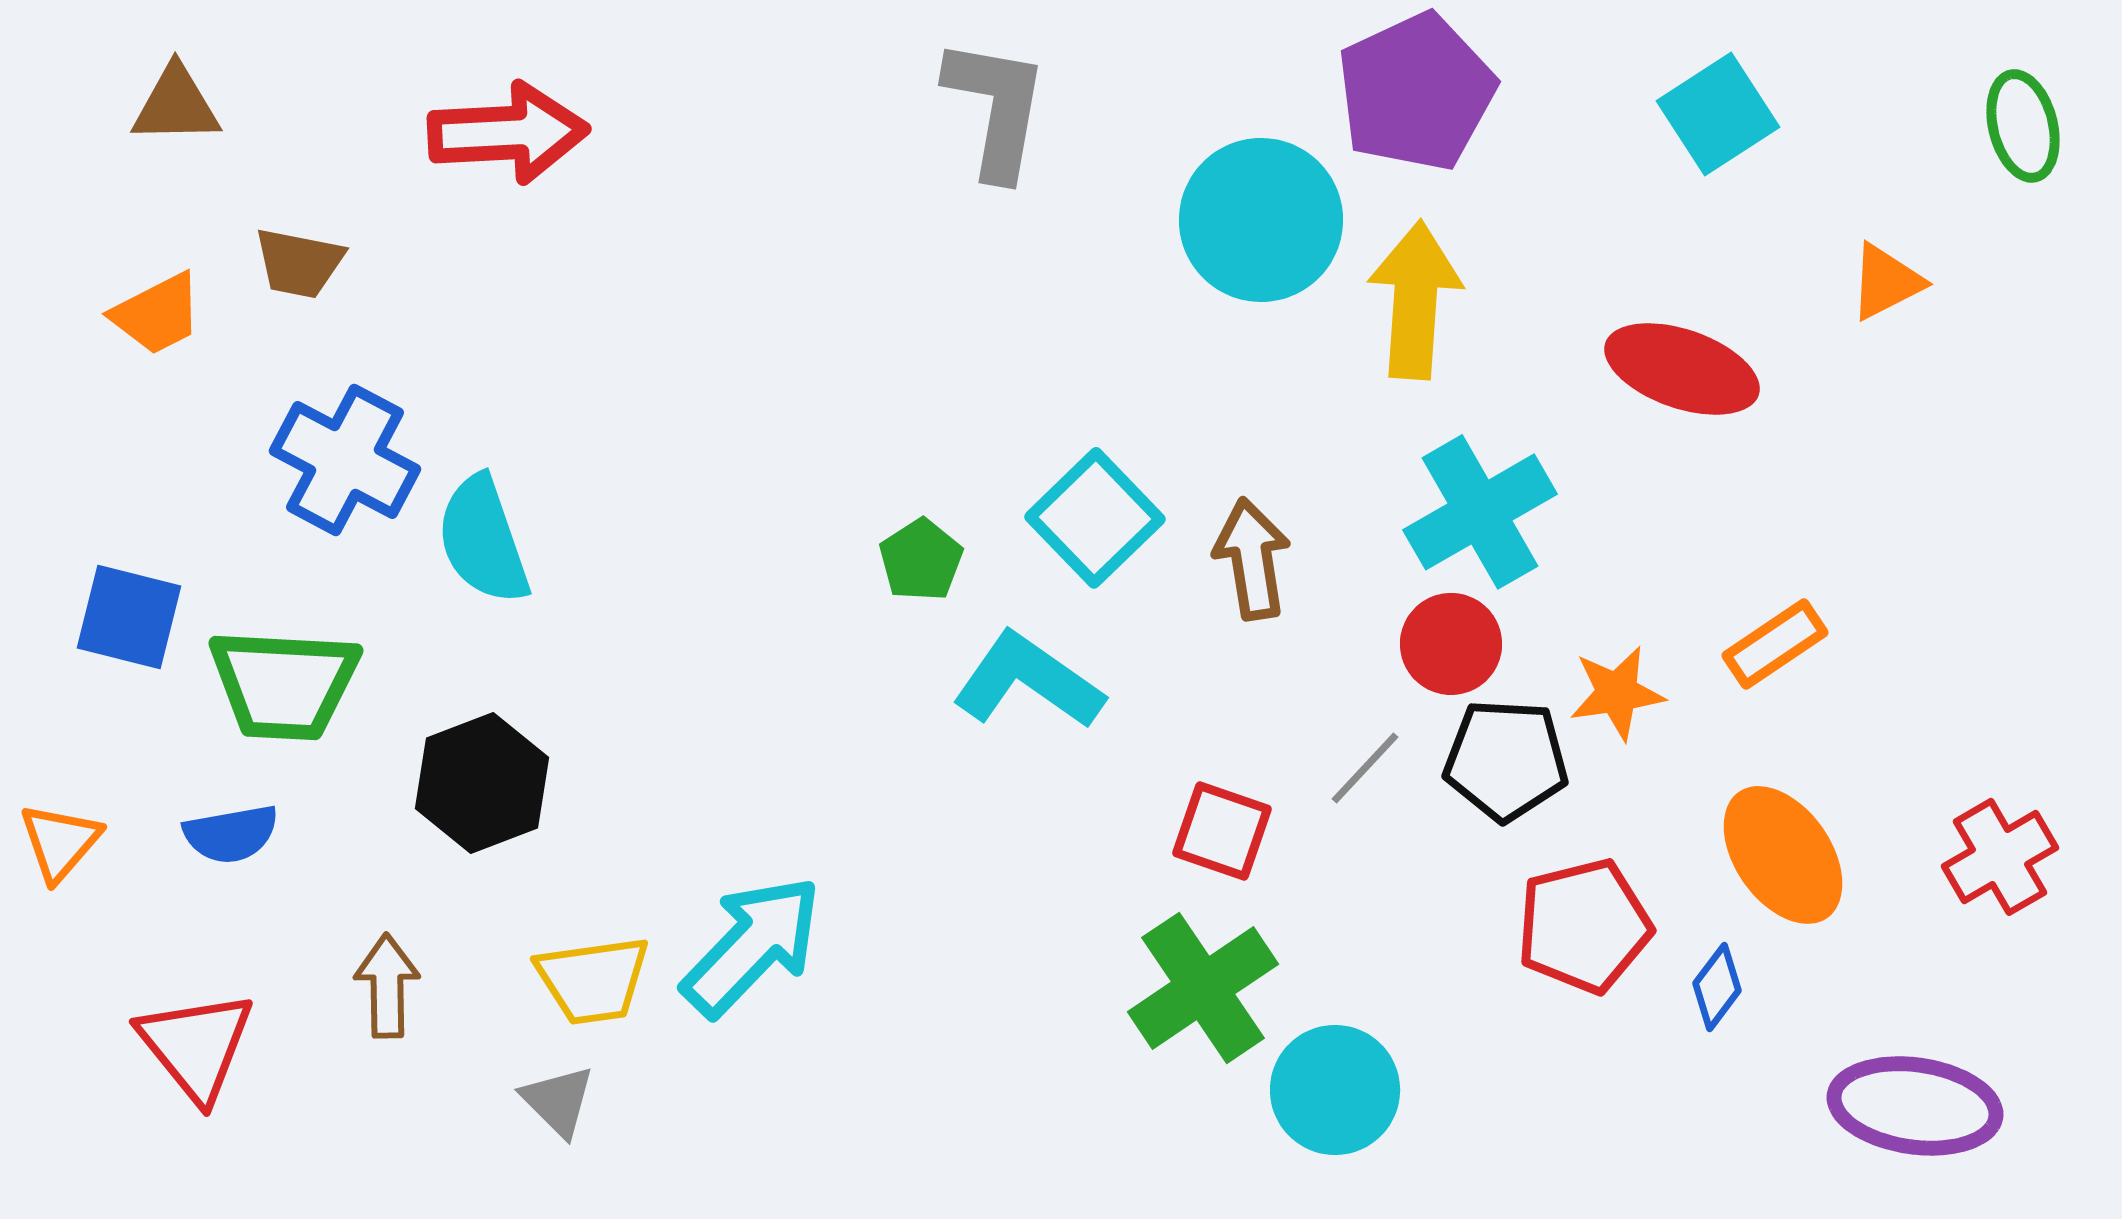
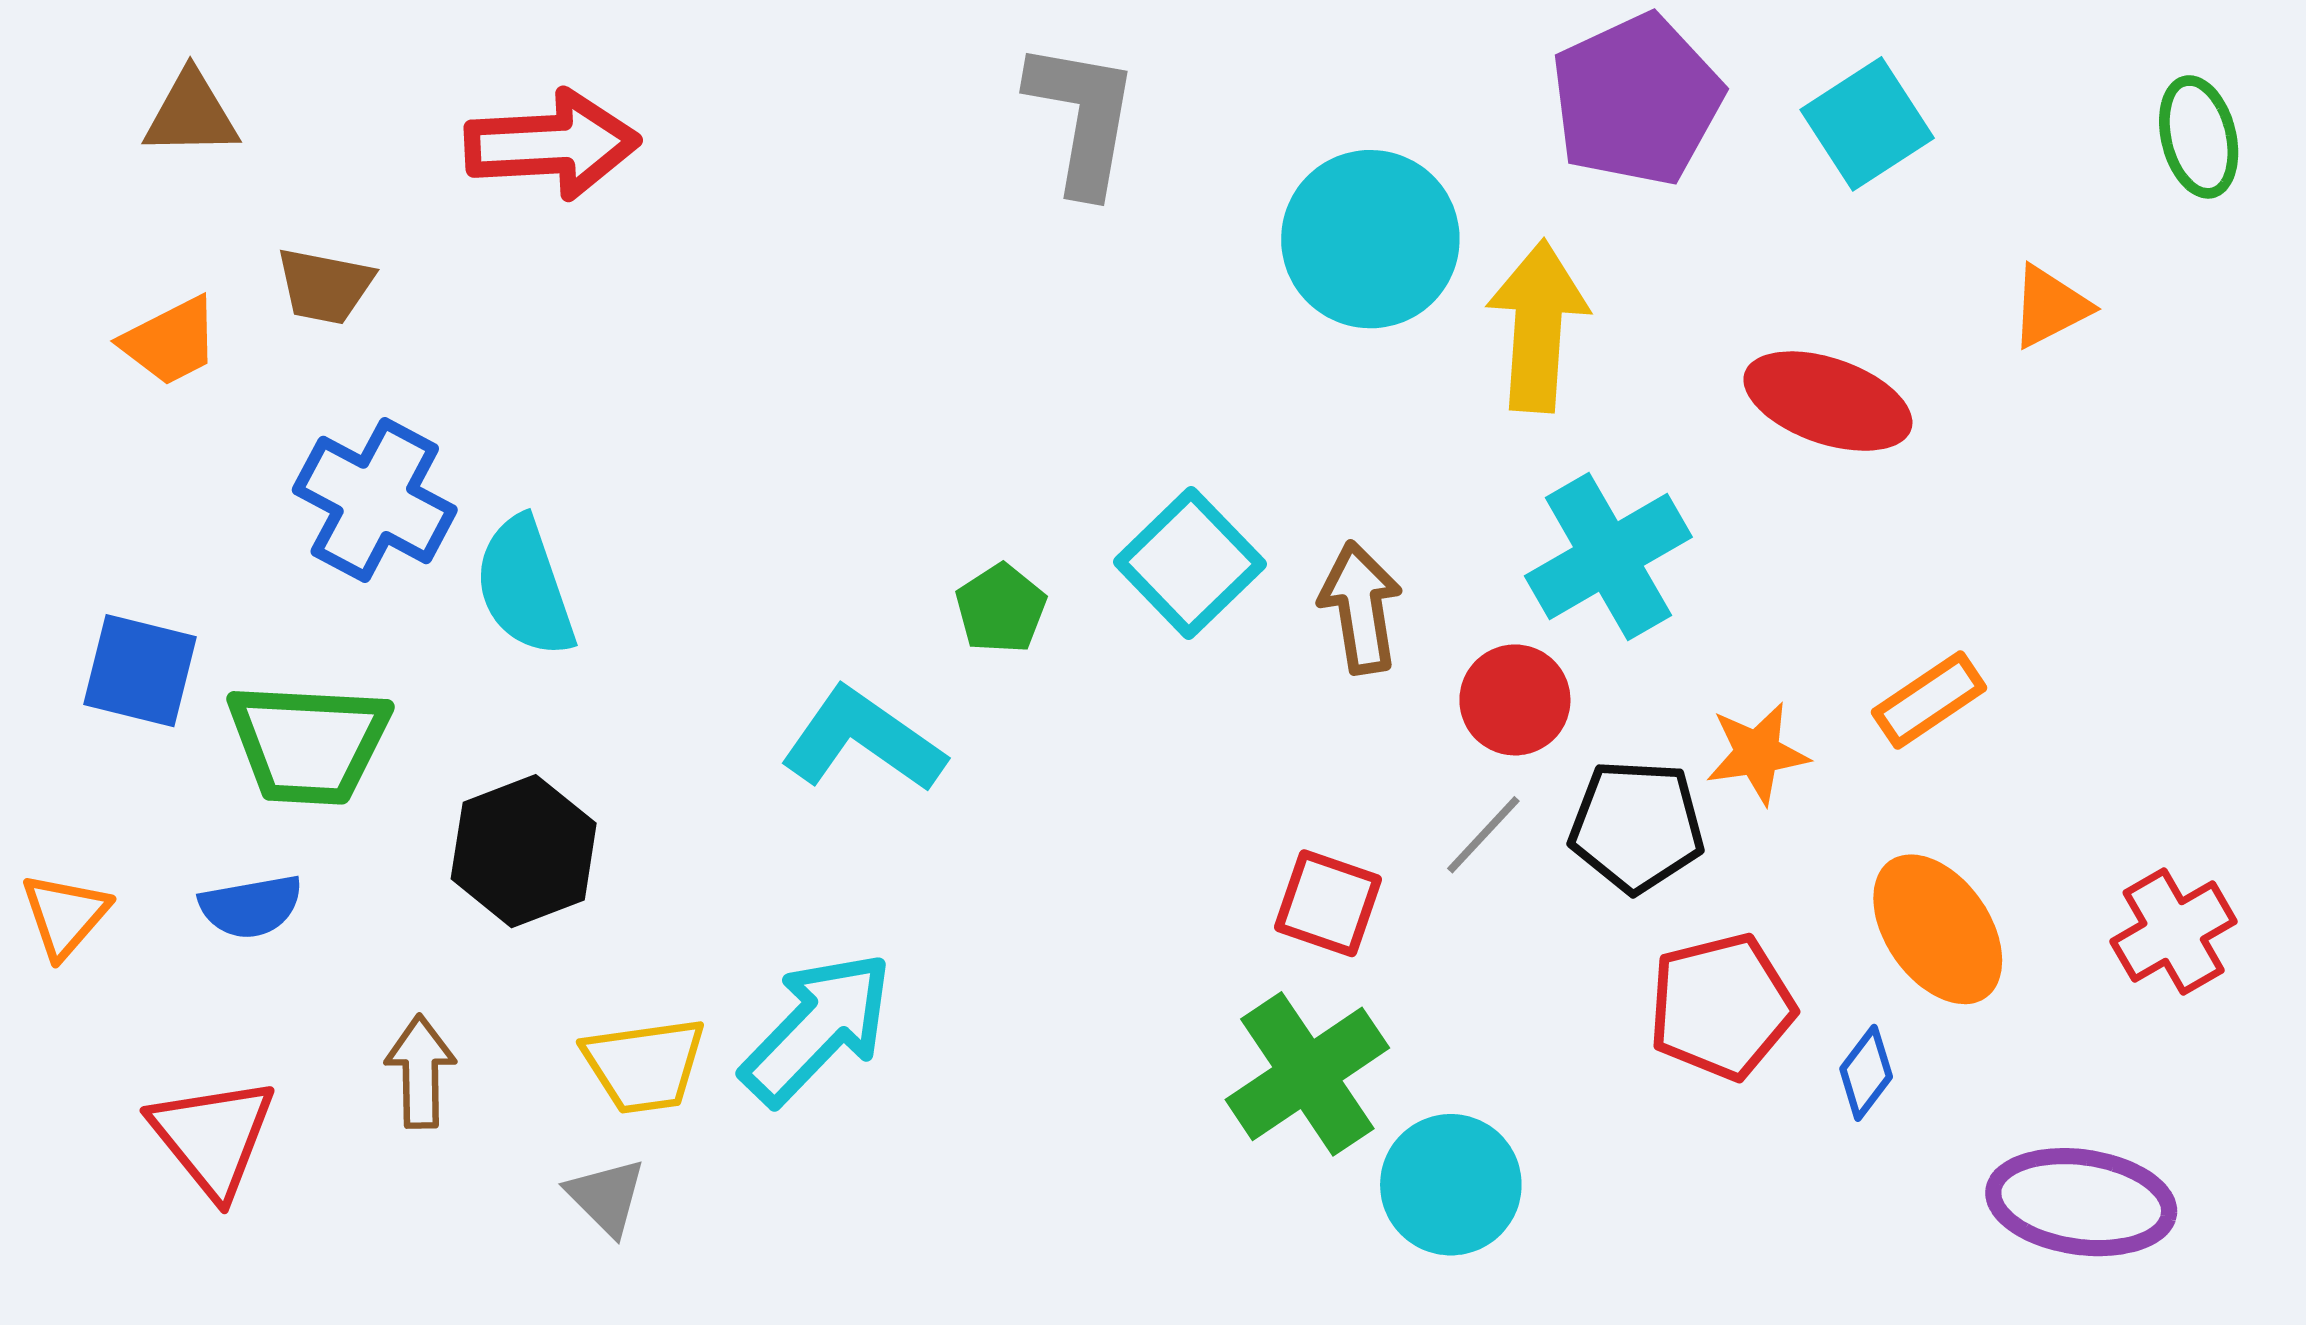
purple pentagon: (1416, 92) -> (1637, 100), moved
red circle: (1451, 644) -> (1515, 700), moved
cyan L-shape: (1028, 681) -> (863, 740), moved

